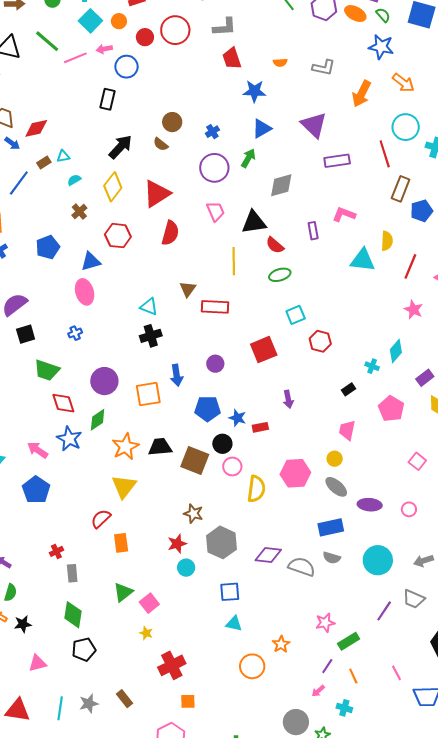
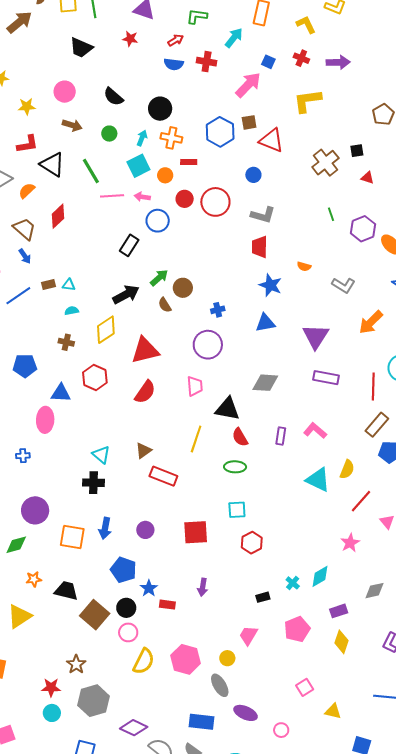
red diamond: (36, 128) -> (58, 216), moved, turned -50
green arrow: (248, 158) -> (159, 278), moved
brown cross: (79, 212) -> (66, 342), turned 35
orange star: (125, 447) -> (34, 579), size x0.6

